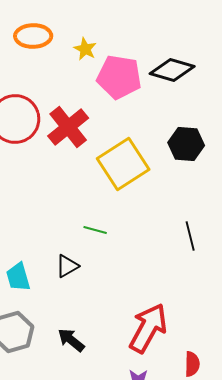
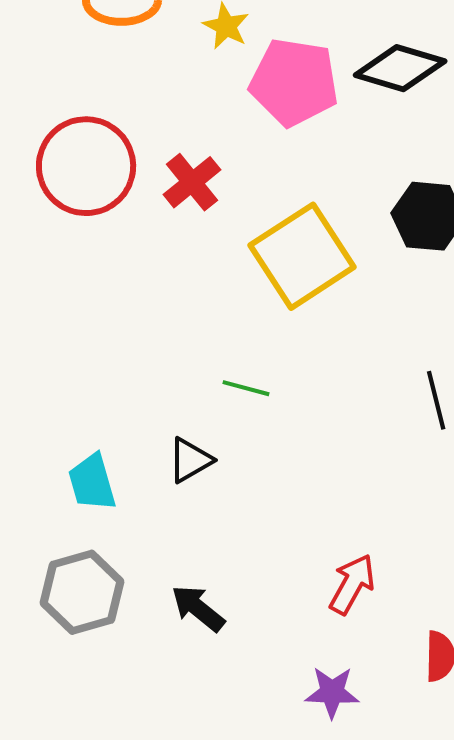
red cross: (68, 127) -> (192, 182), size x0.7
red arrow: (148, 328) -> (352, 584), size x0.6

